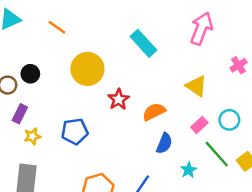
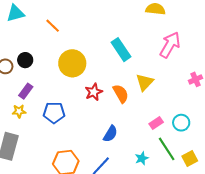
yellow triangle: (196, 86) -> (145, 82), moved, turned 30
orange semicircle: (154, 112) -> (121, 94), moved, turned 78
purple rectangle: (20, 114) -> (26, 91), moved
blue semicircle: (164, 143) -> (110, 134), moved

